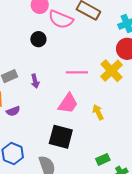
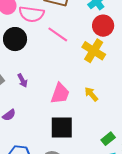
black circle: (38, 39) -> (15, 39), size x1.5
pink line: (77, 72) -> (58, 34), moved, turned 50

